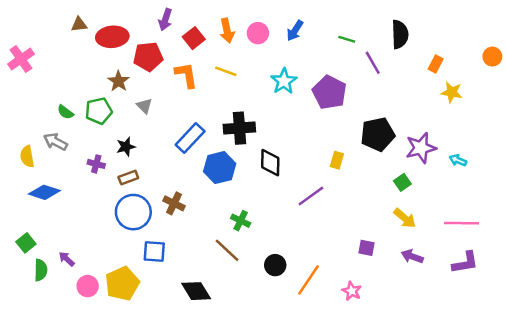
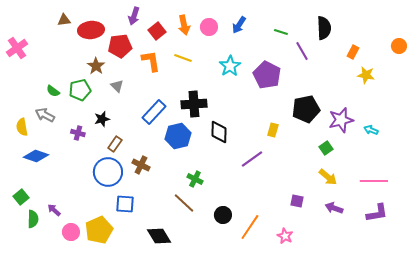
brown rectangle: (128, 177) -> (115, 144), moved, turned -35

